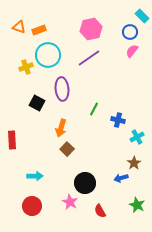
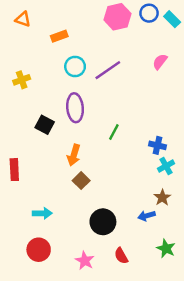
orange triangle: (19, 27) -> (23, 19), moved
pink hexagon: (91, 29) -> (117, 17), moved
orange rectangle: (39, 30) -> (59, 36), moved
blue circle: (130, 32) -> (149, 13), moved
cyan circle: (48, 55) -> (75, 66), moved, size x0.7
yellow cross: (26, 67) -> (22, 80), moved
blue cross: (118, 120) -> (158, 145), moved
pink star: (70, 202) -> (85, 261), moved

